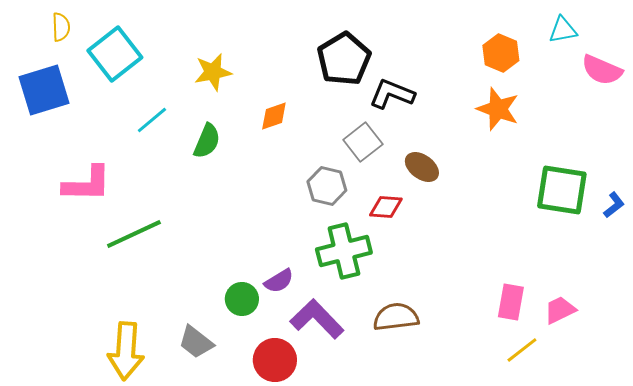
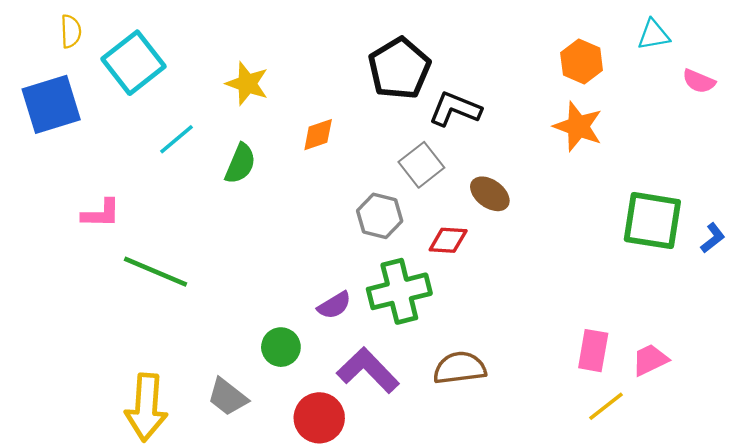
pink semicircle: (602, 70) -> (699, 81), size x0.7
yellow star: (213, 72) -> (247, 84), turned 30
pink L-shape: (87, 184) -> (101, 214), size x0.7
green line: (134, 234) -> (156, 272), turned 48
purple semicircle: (279, 281) -> (334, 305), moved

